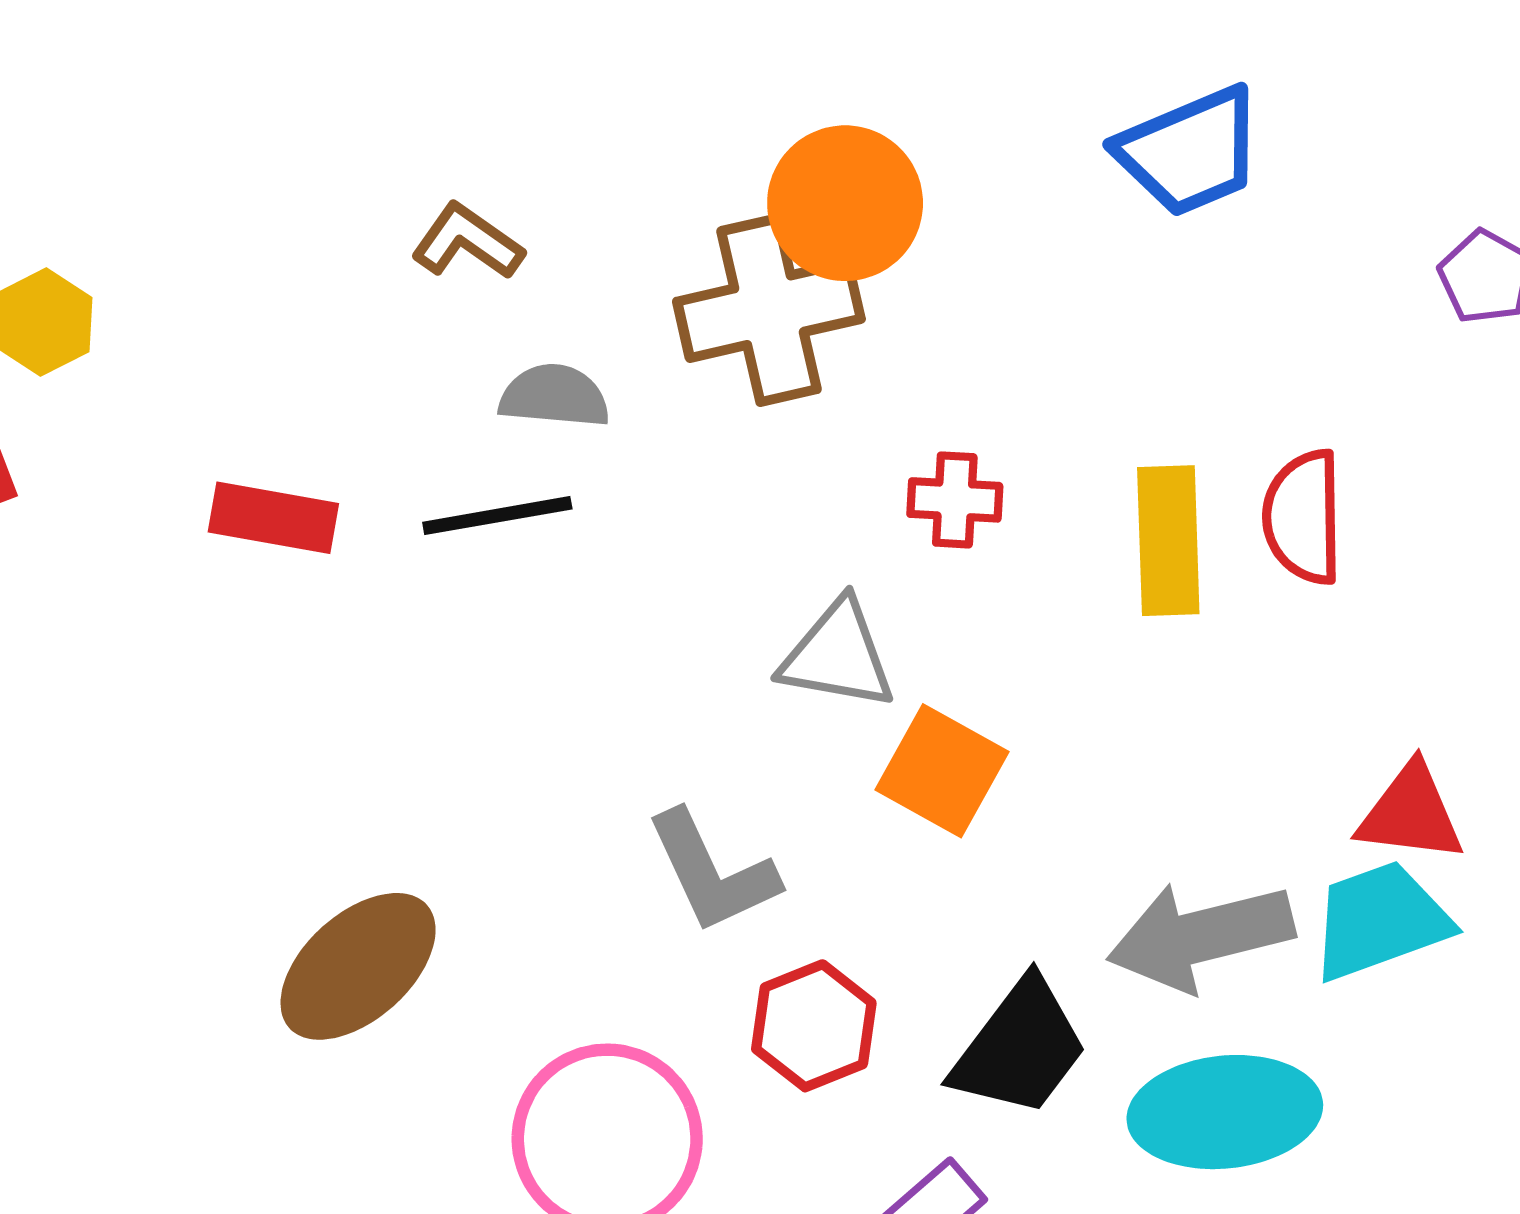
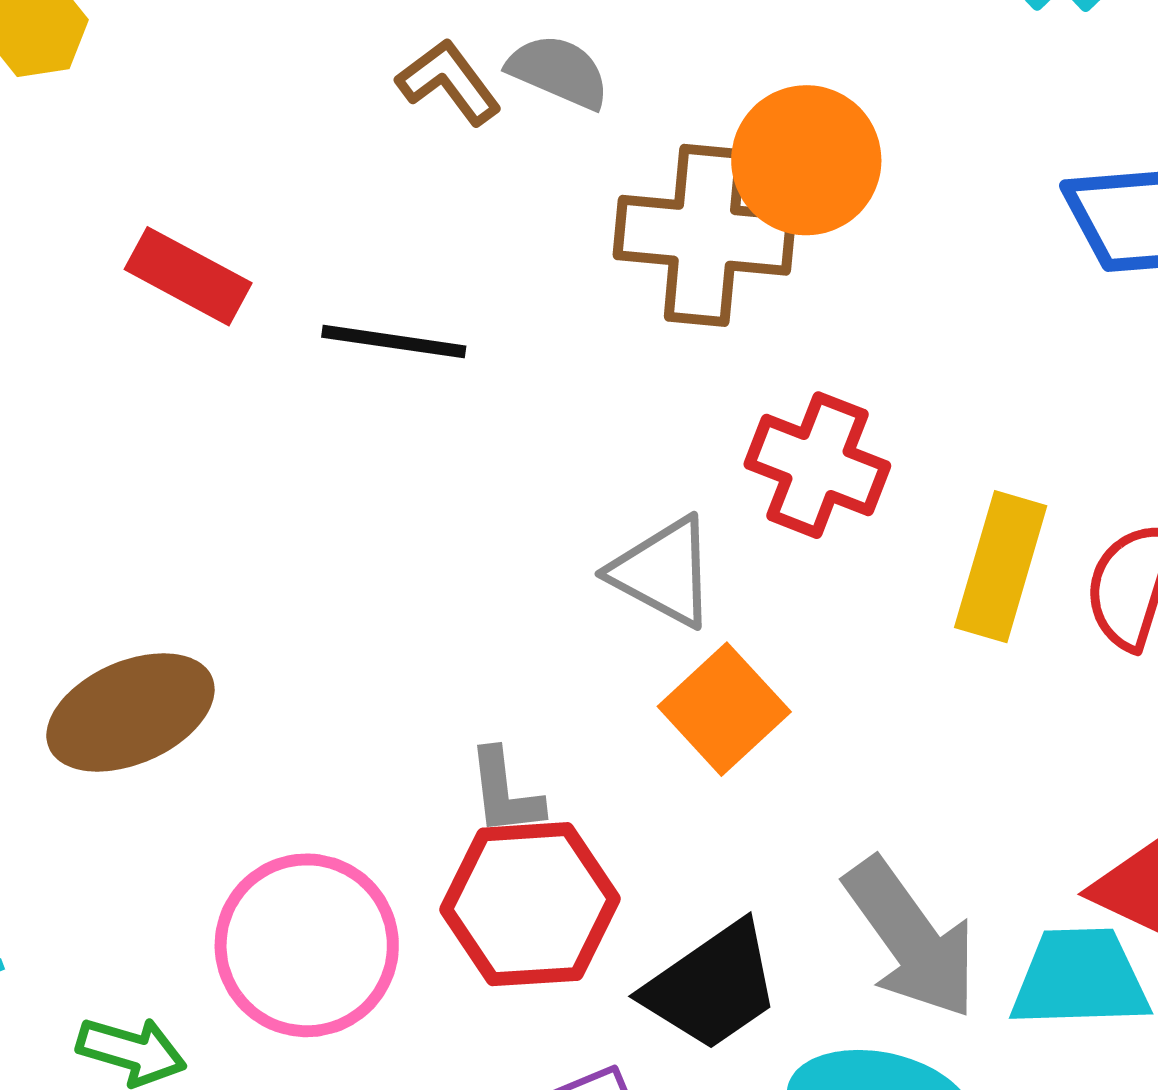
gray semicircle: (554, 396) -> (559, 72), moved
red cross: (955, 500) -> (817, 465), size x1.5
gray L-shape: (712, 872) -> (505, 792), moved, size x0.7
gray arrow: (1200, 936) -> (911, 939), turned -130
red hexagon: (814, 1026) -> (530, 904), size x1.4

